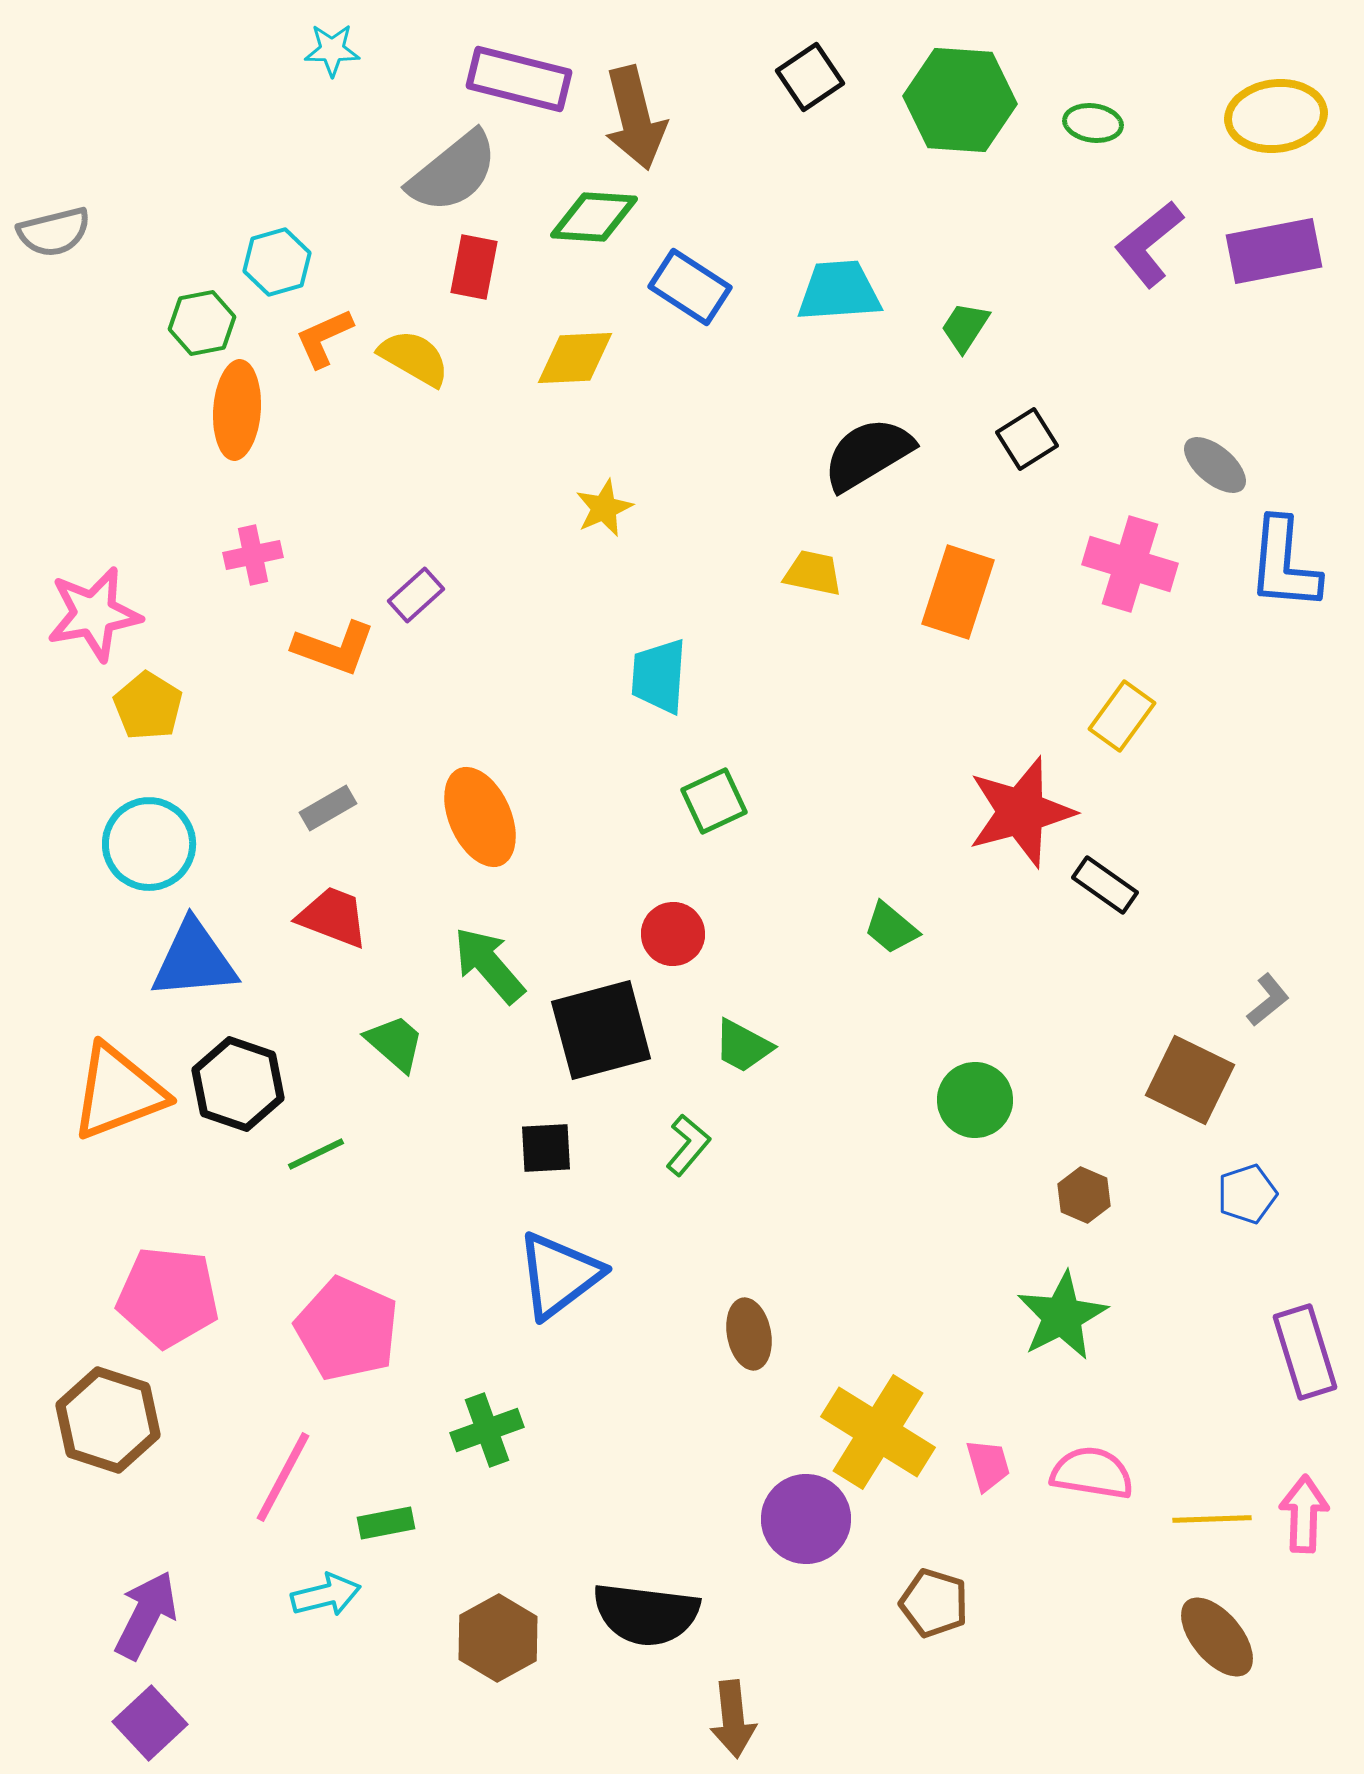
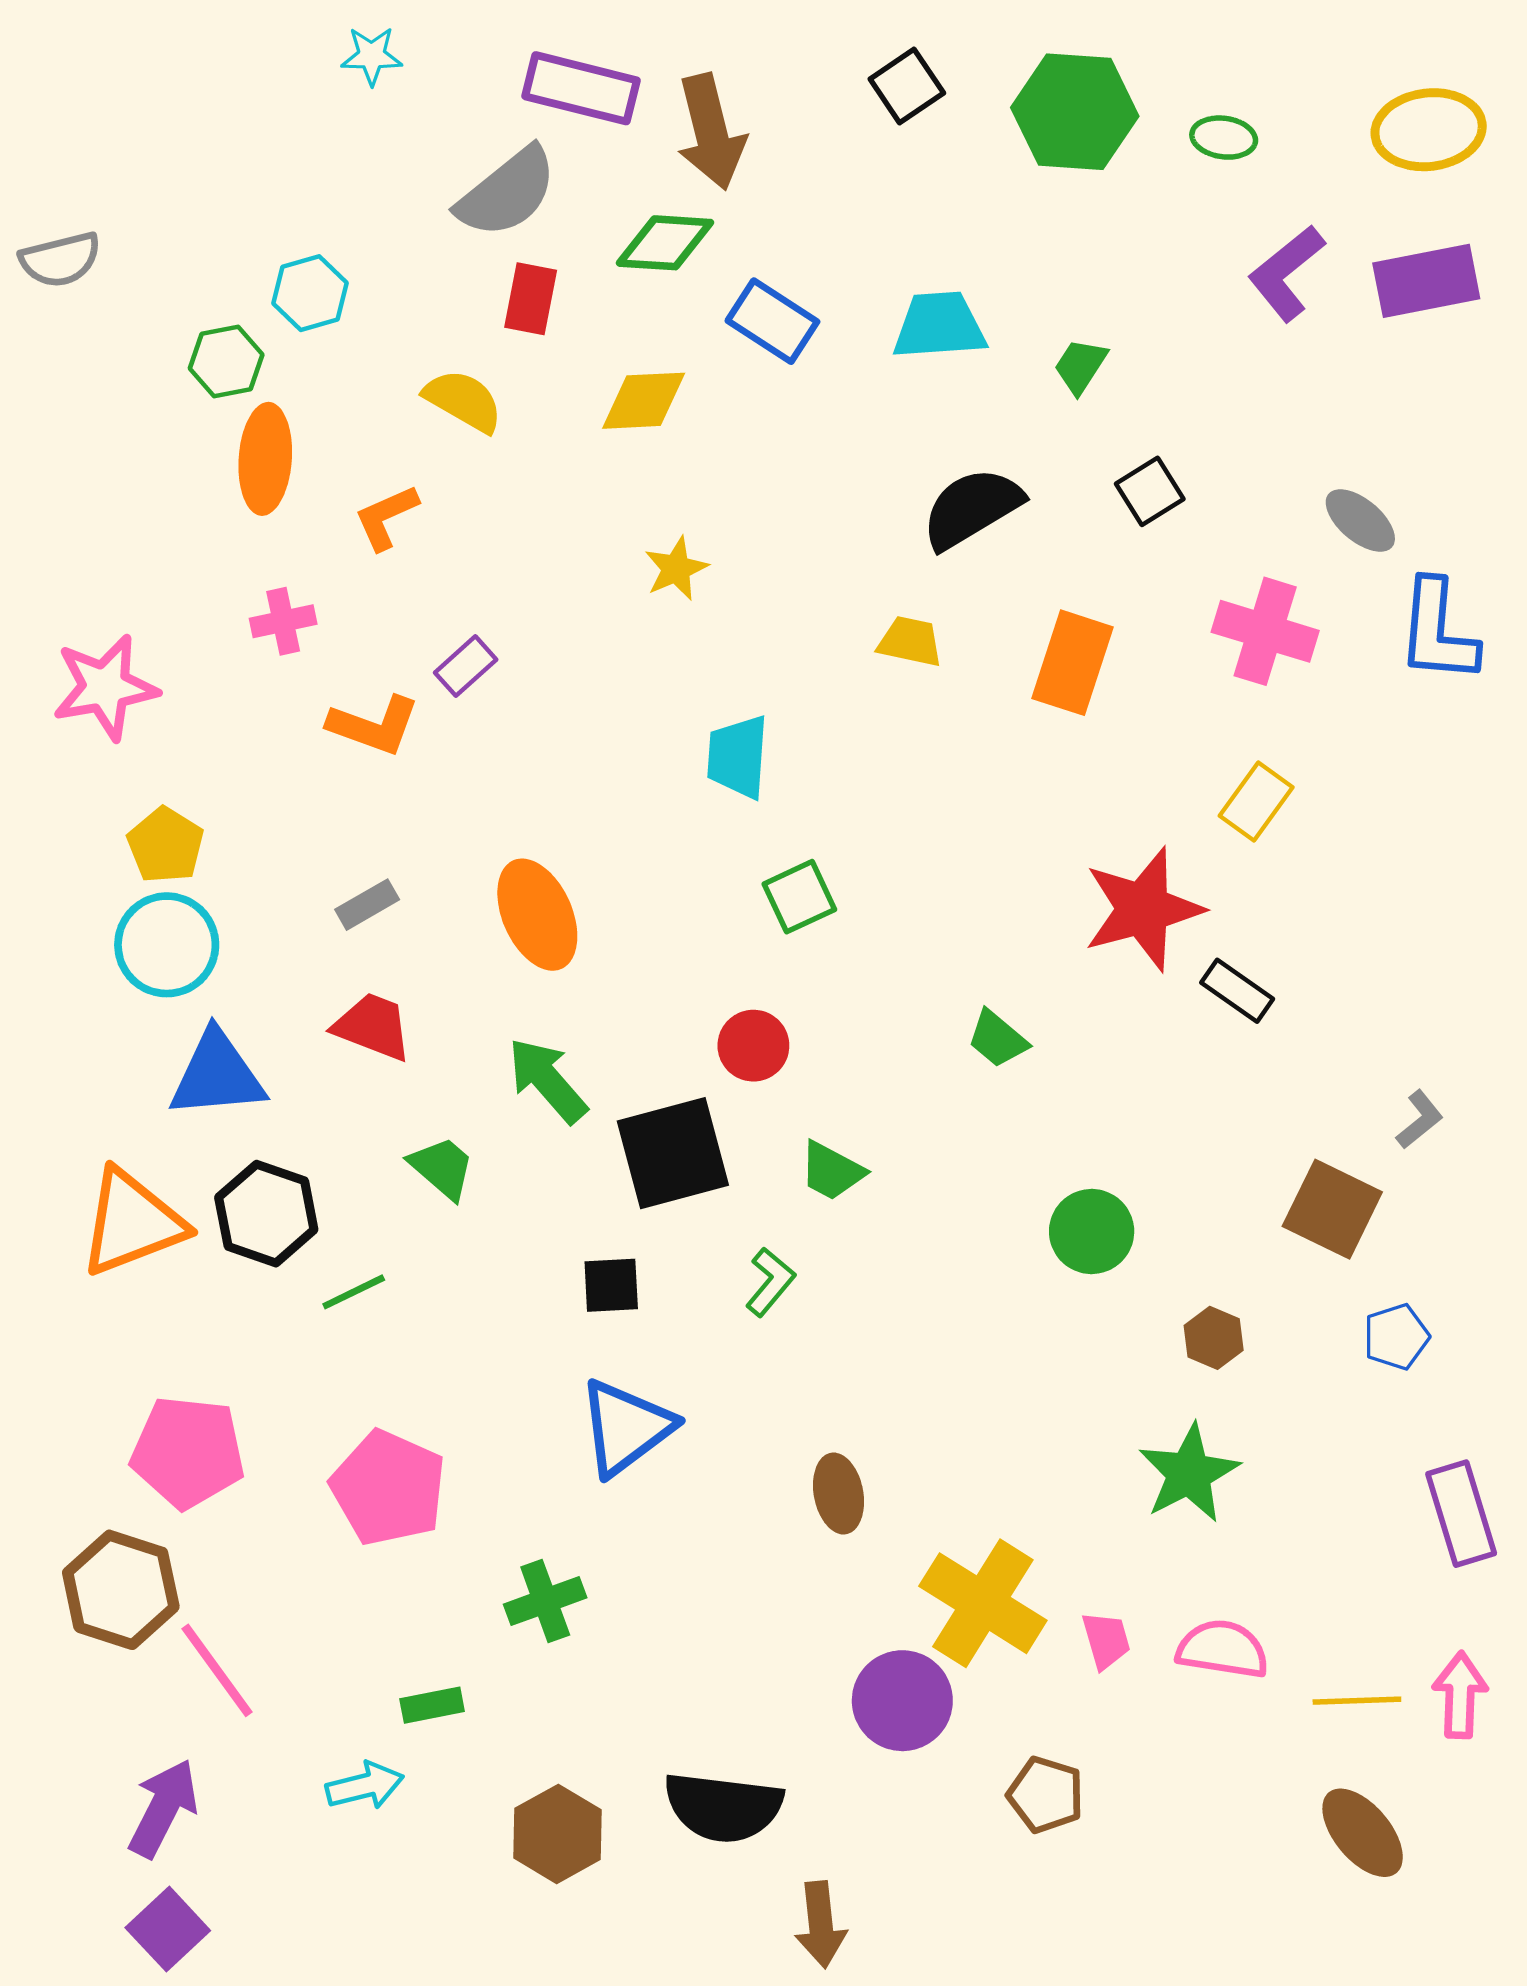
orange L-shape: (324, 338) -> (386, 517), moved
yellow pentagon: (148, 706) -> (166, 845), moved
pink line: (283, 1477) -> (217, 1670), moved, turned -64

